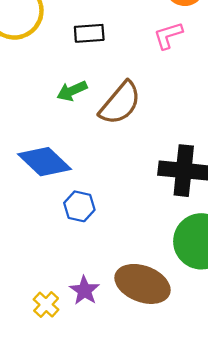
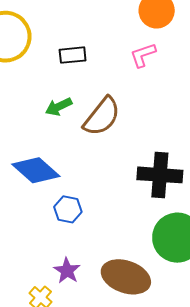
purple star: (84, 290) -> (67, 271), moved

